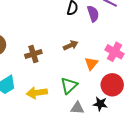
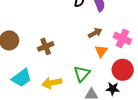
brown arrow: (71, 45) -> (95, 33), moved

